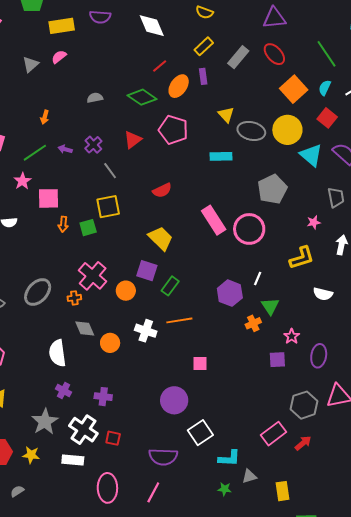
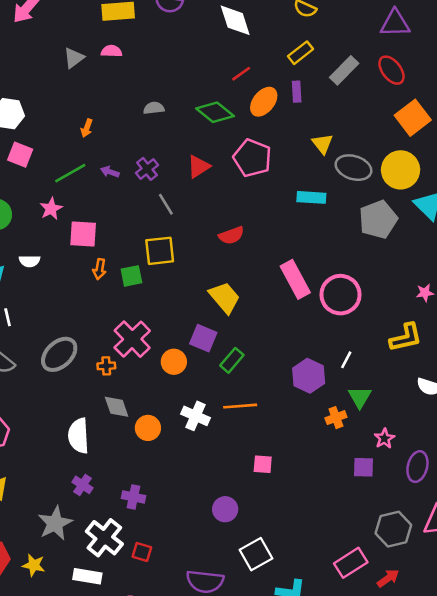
pink semicircle: (59, 57) -> (111, 51), turned 35
gray pentagon: (272, 189) -> (378, 219), moved
purple circle: (174, 400) -> (225, 509), size x0.7

